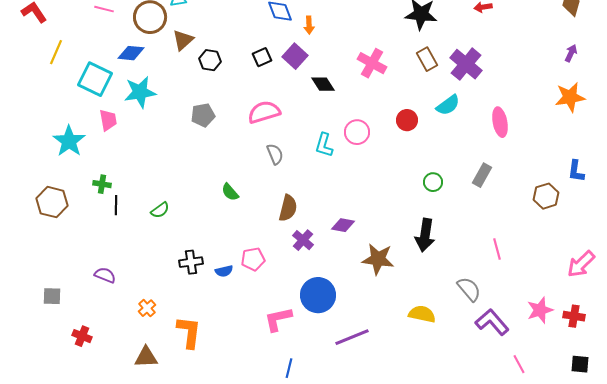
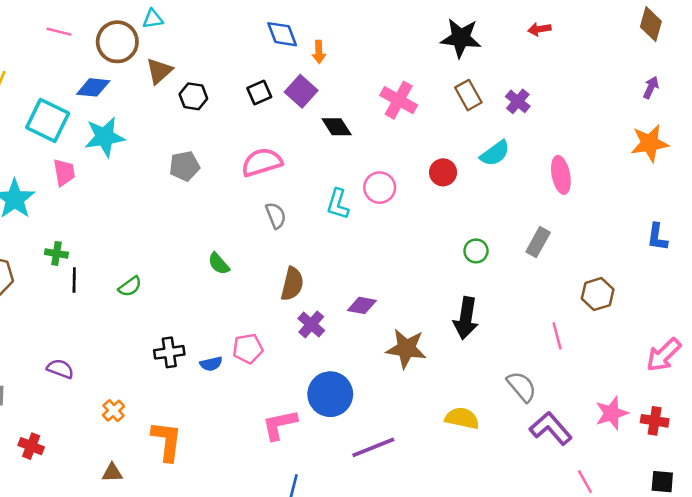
purple cross: (466, 64) -> (518, 101), size x0.6
brown hexagon: (546, 196) -> (598, 294), moved
brown triangle: (146, 357) -> (112, 473), size x0.7

